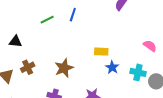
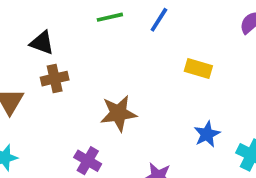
yellow rectangle: (101, 52) -> (198, 68), moved
brown cross: (28, 67) -> (55, 79), moved

